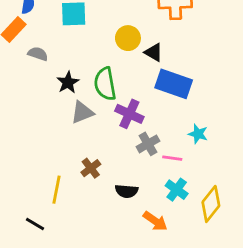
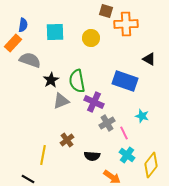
yellow circle: (128, 38) -> (91, 38), moved
black triangle: (154, 52) -> (149, 59), moved
gray semicircle: (38, 54) -> (30, 60), size x1.5
pink line: (172, 158) -> (124, 133), turned 56

